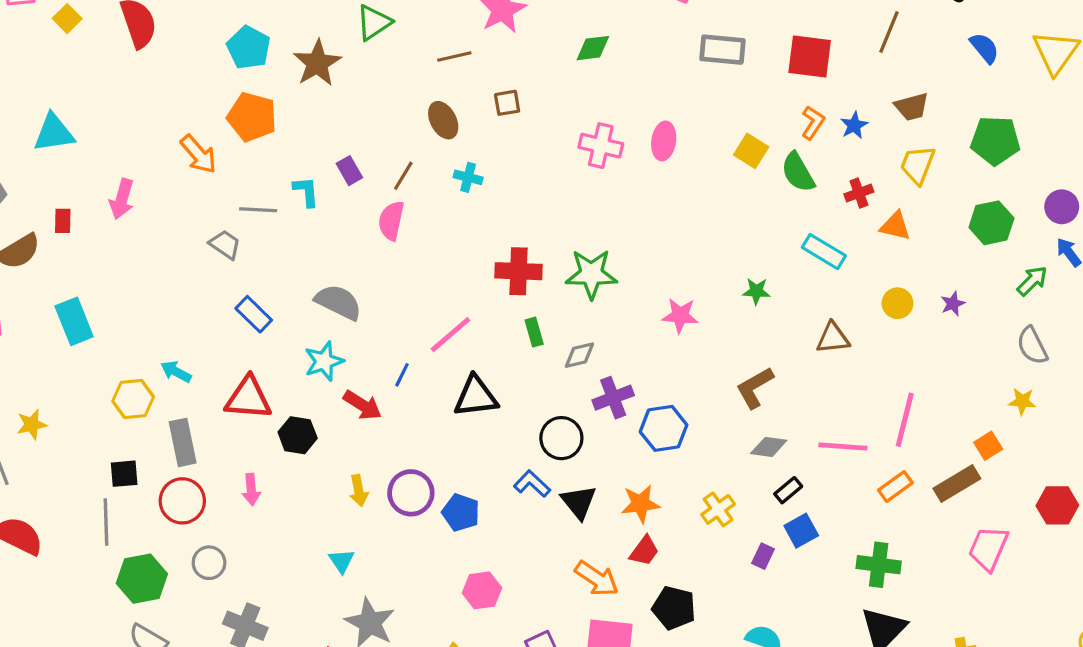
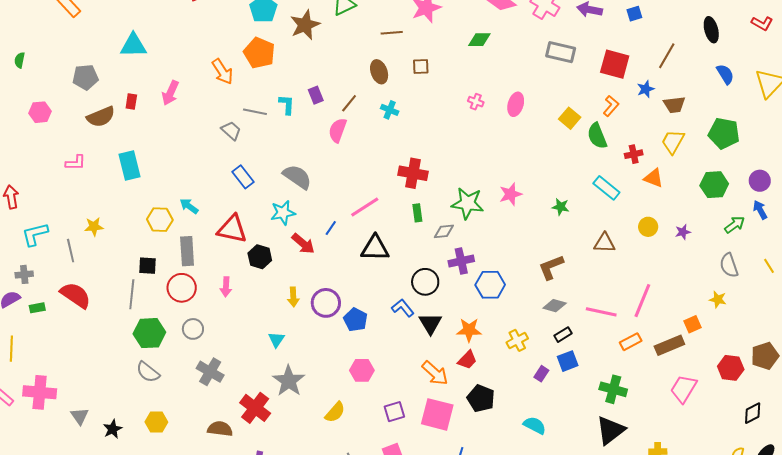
blue star: (854, 125) -> (646, 89), moved
pink cross: (601, 146) -> (476, 102), size x0.6
green star: (591, 274) -> (467, 203), moved
pink star: (680, 315) -> (511, 194), moved, turned -30

